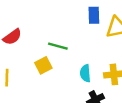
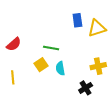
cyan semicircle: (85, 73) -> (60, 68), moved

